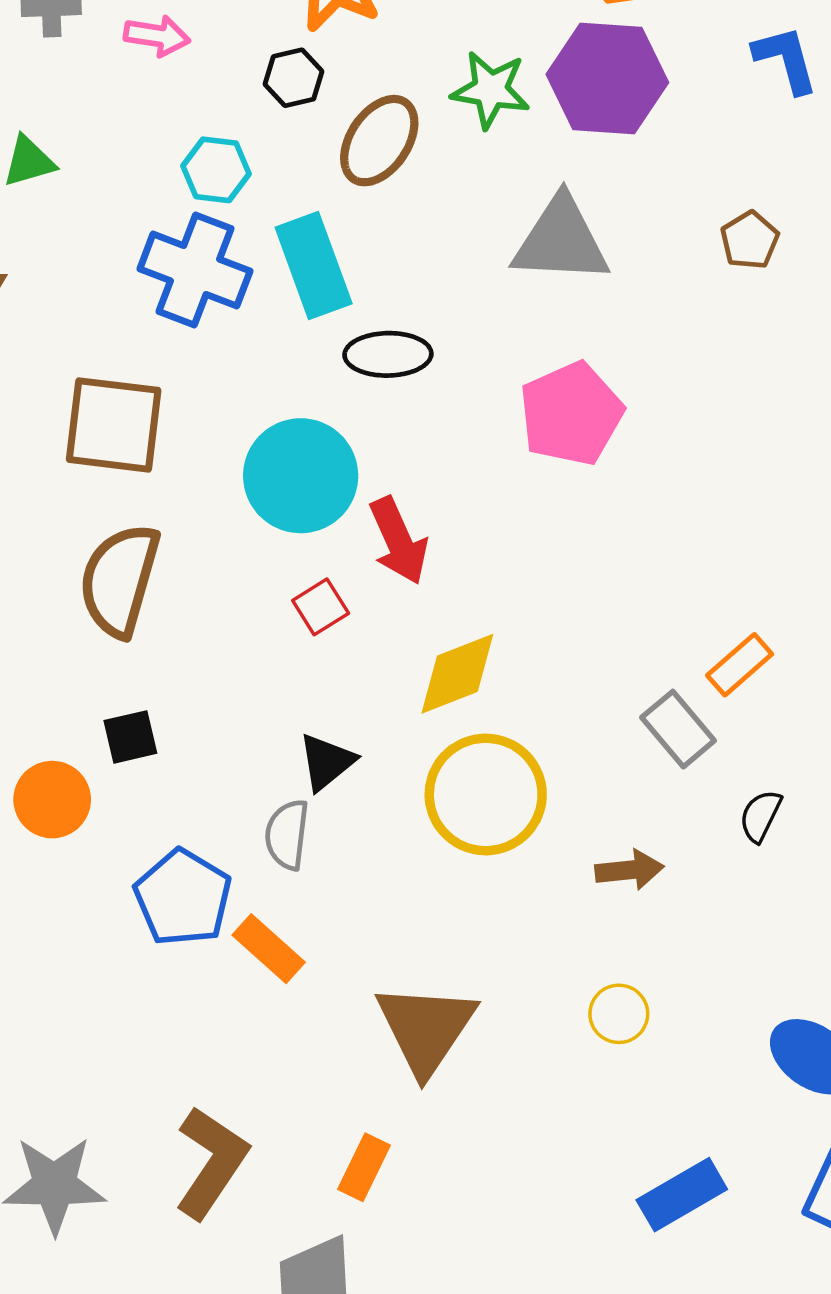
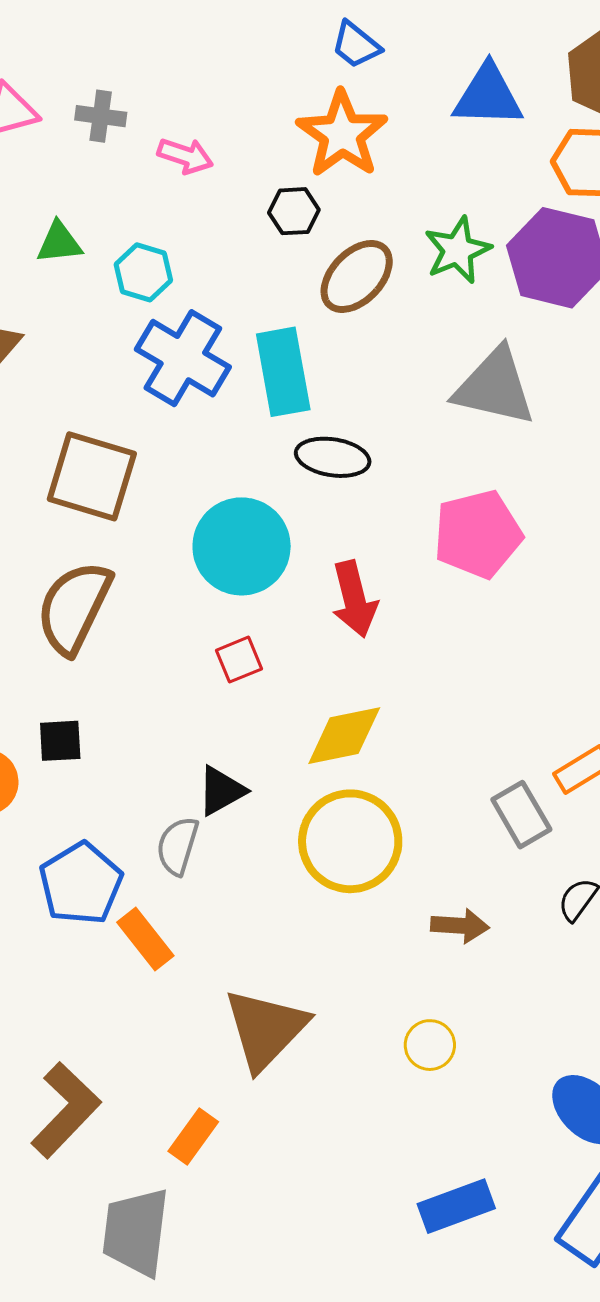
green star: (491, 90) -> (458, 250), turned 30
cyan hexagon: (216, 170) -> (143, 272), moved
red arrow: (398, 541) -> (354, 599), moved

